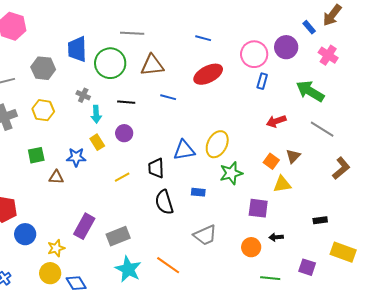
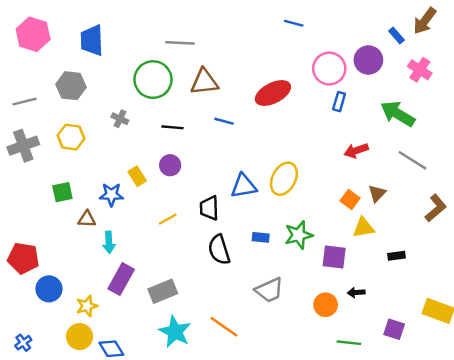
blue line: (203, 38) -> (294, 23), moved
blue trapezoid: (77, 49) -> (92, 40), moved
cyan arrow: (96, 114) -> (109, 242), moved
green star: (231, 173) -> (299, 235), moved
black rectangle: (320, 220) -> (397, 256), moved

